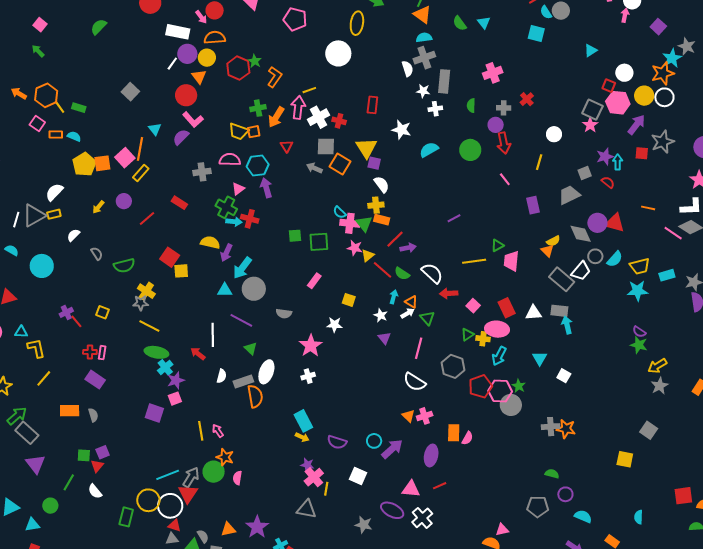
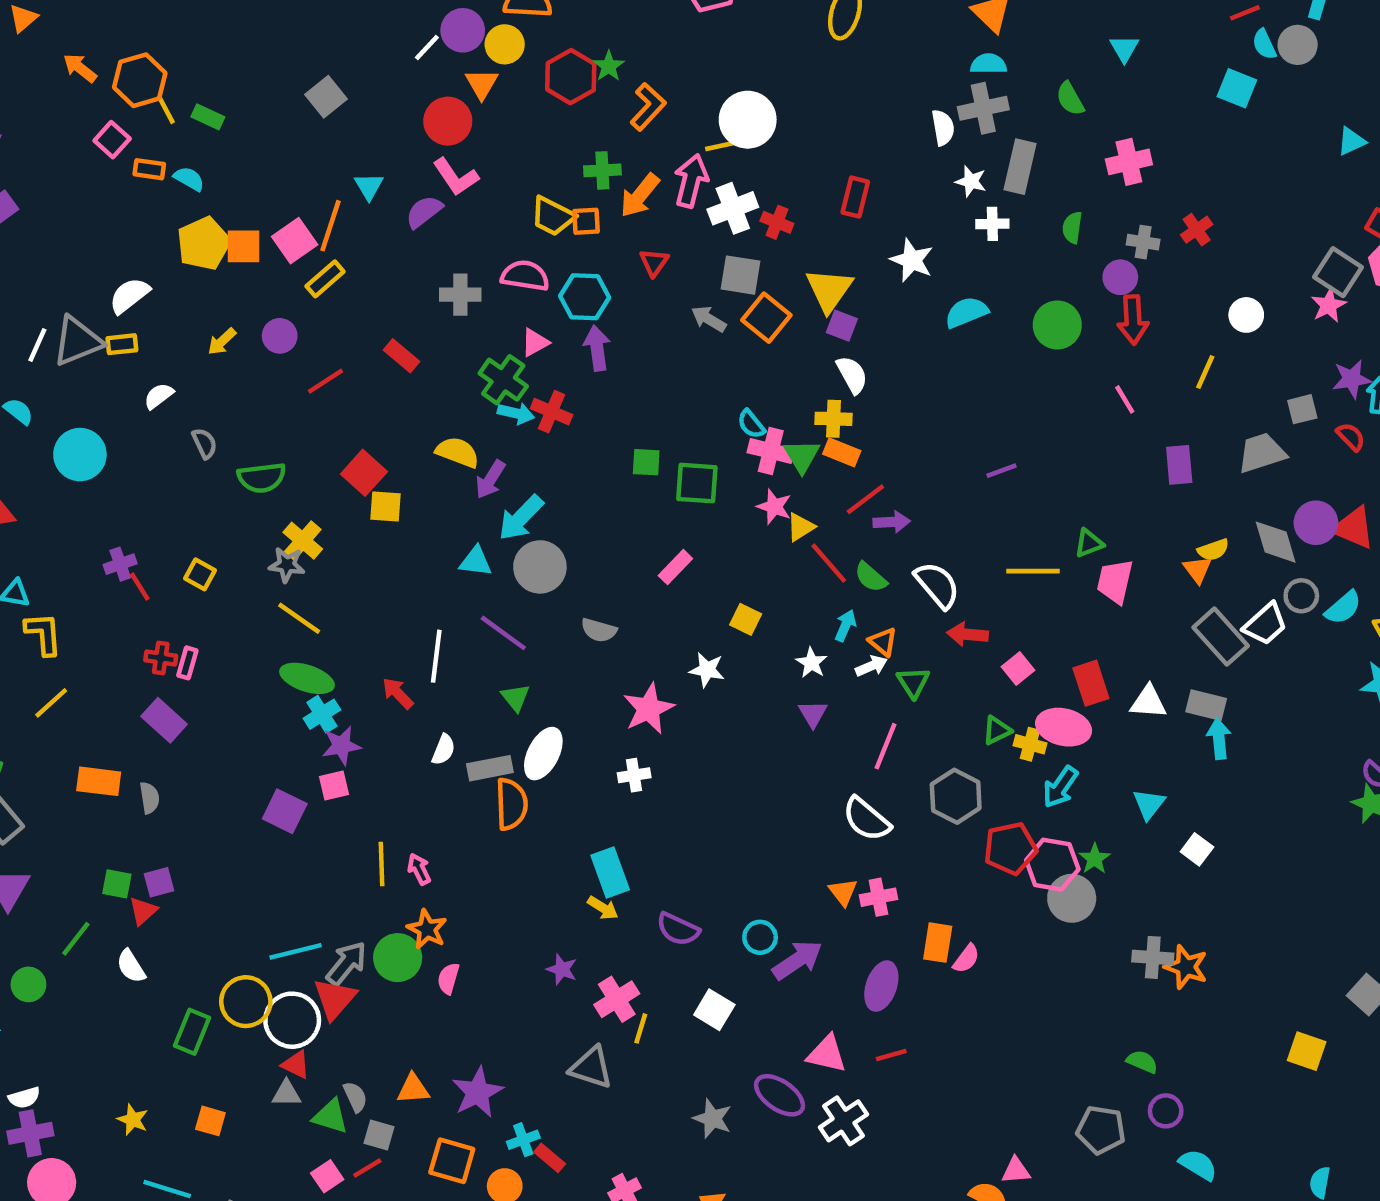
green semicircle: (460, 23) -> (1070, 99), moved
white circle: (338, 53) -> (748, 120), moved
purple star: (307, 465) -> (562, 969), moved

